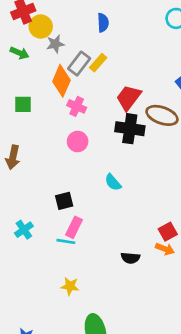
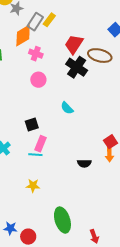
orange diamond: (61, 81) -> (23, 35), turned 40
black cross: (130, 129) -> (77, 67), turned 30
orange arrow: (165, 249) -> (109, 155), turned 72
yellow star: (70, 286) -> (33, 186), moved

